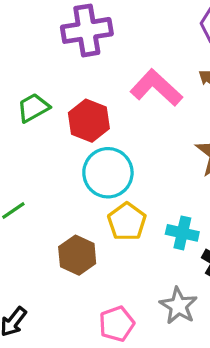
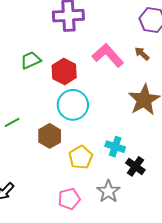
yellow pentagon: (127, 222) -> (81, 157), moved
brown hexagon: (77, 255) -> (50, 136), moved

